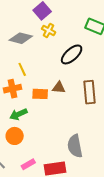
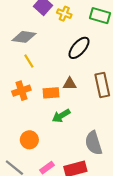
yellow cross: (49, 30) -> (64, 14), moved
yellow line: (22, 69) -> (29, 61), moved
green arrow: (18, 114) -> (61, 116), moved

